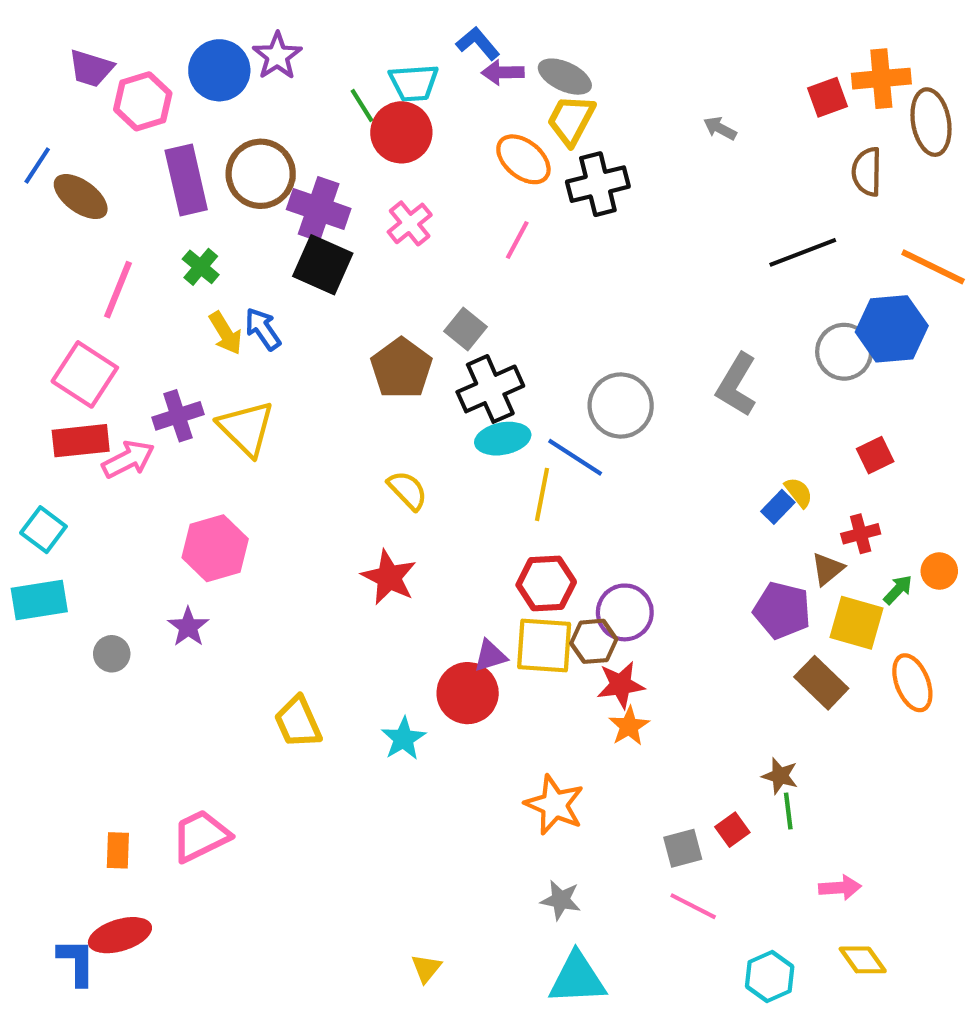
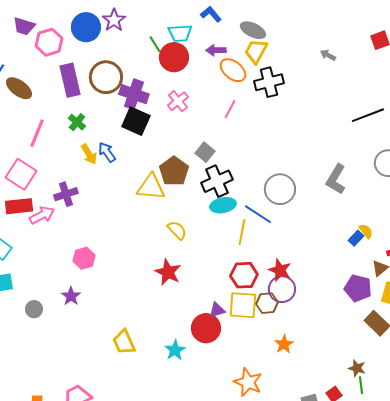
purple arrow: (503, 72) -> (216, 50), moved
yellow triangle: (246, 428) -> (151, 187), moved, turned -40
pink hexagon: (215, 548) -> (84, 258), size x0.7
red star: (621, 685) -> (280, 270), moved, turned 30

